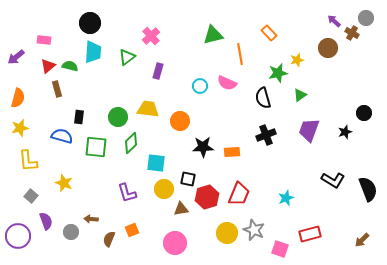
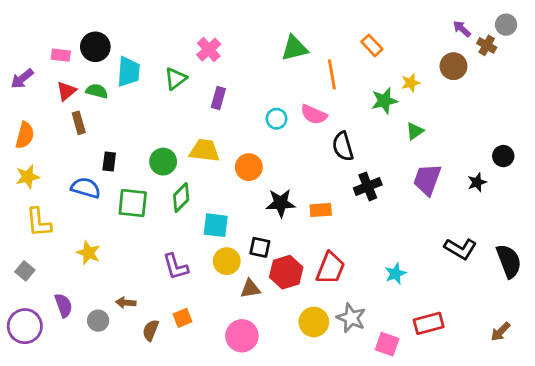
black circle: (90, 23) -> (95, 47), moved
black semicircle: (263, 98) -> (343, 146), moved
gray square: (31, 196) -> (25, 271), moved

